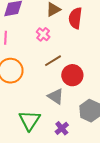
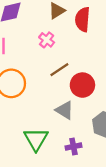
purple cross: (62, 128) -> (73, 147), turned 32

